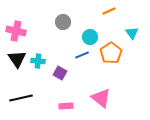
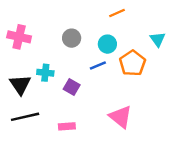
orange line: (109, 11) -> (117, 13), moved
gray circle: (63, 22) -> (72, 38), moved
black triangle: (17, 59) -> (20, 85), moved
pink rectangle: (66, 106) -> (67, 126), moved

